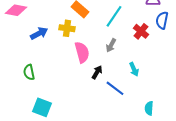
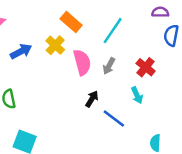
yellow cross: (67, 28) -> (55, 45), turned 35
red cross: (141, 31) -> (146, 67), moved
pink semicircle: (82, 52) -> (82, 62), moved

